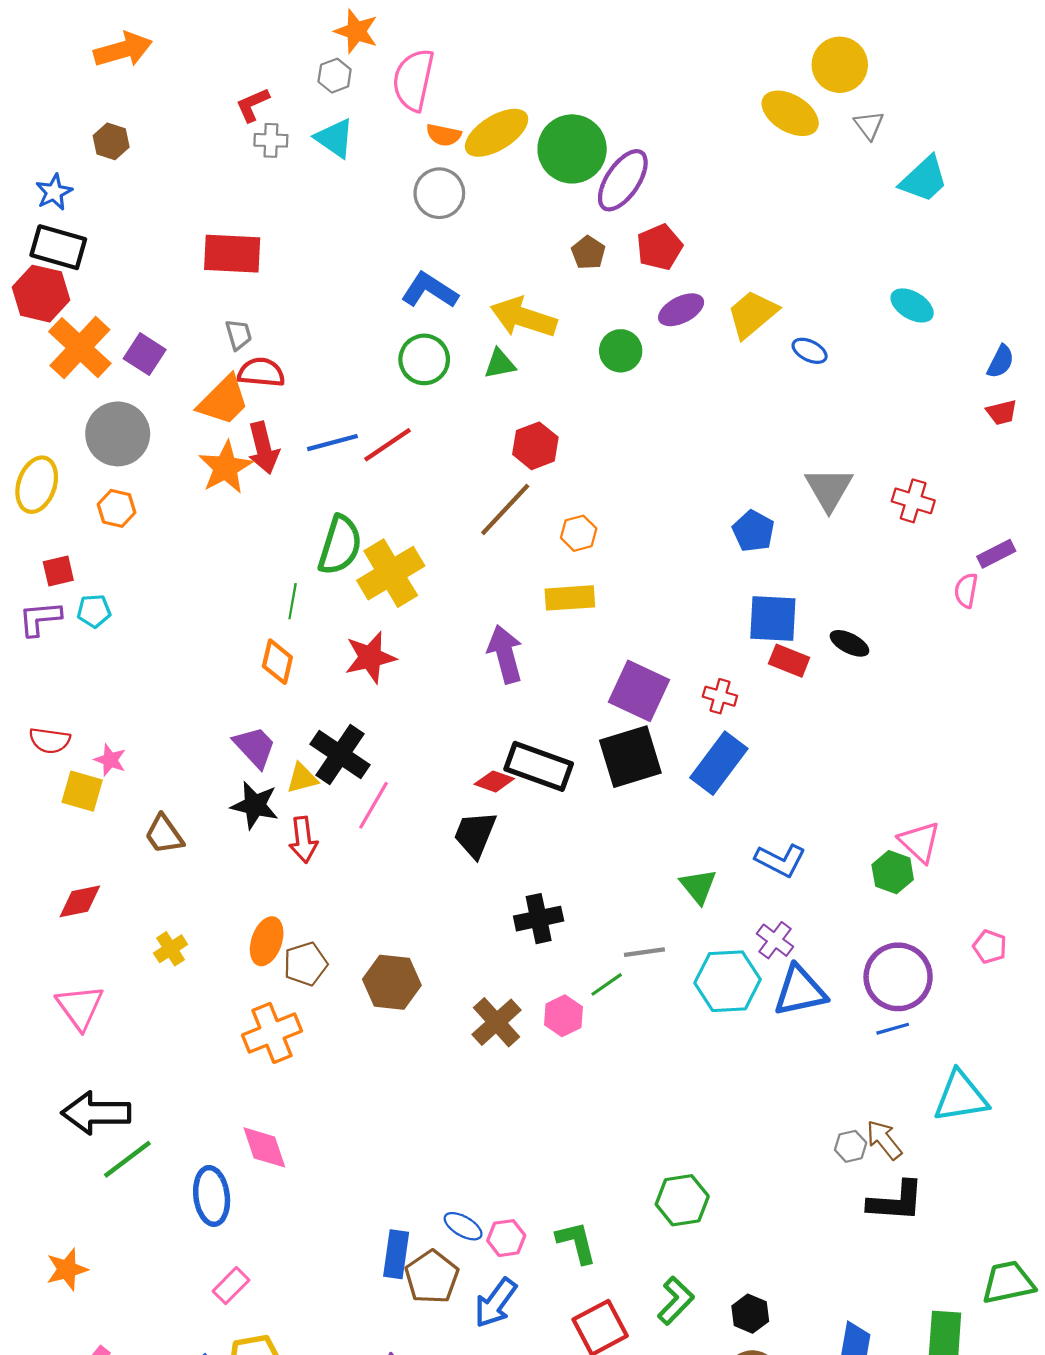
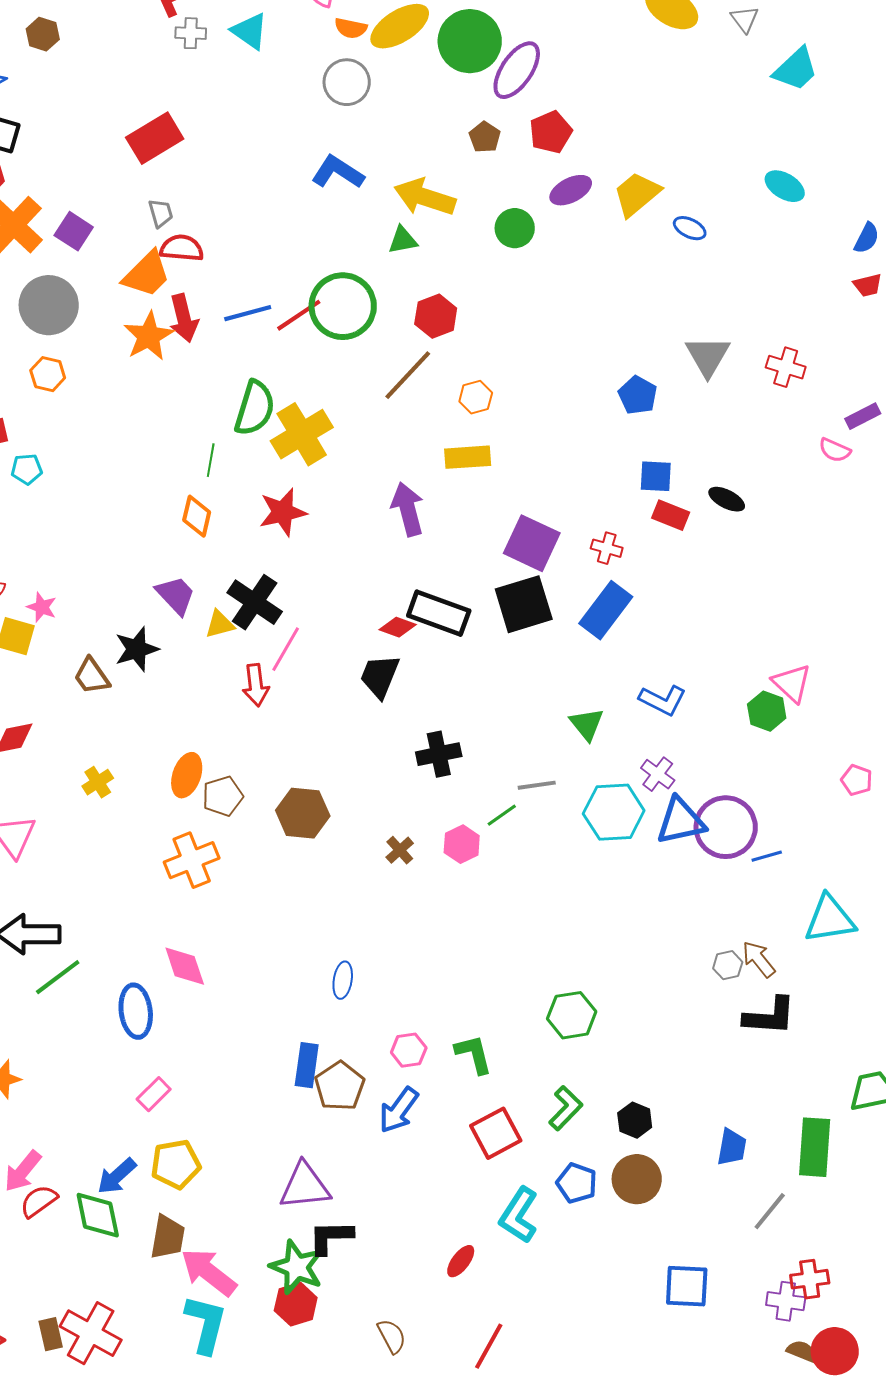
red rectangle: (232, 254) -> (155, 138), turned -34
green circle: (424, 359) -> (343, 306), moved, size x1.4
pink semicircle: (966, 590) -> (835, 450), turned -76
blue square: (773, 618) -> (656, 476), size x0.7
black star: (255, 805) -> (137, 649), moved, turned -30
red arrow: (303, 840) -> (256, 685), moved
purple circle: (898, 977) -> (726, 827), moved
brown cross: (497, 1022) -> (400, 850), size x0.6
blue ellipse: (463, 1226) -> (343, 980), moved, turned 69

